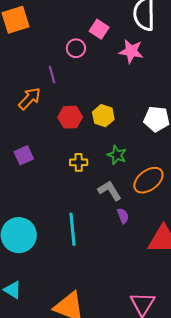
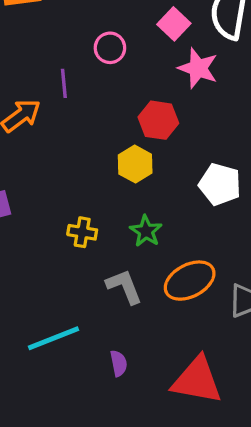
pink square: (99, 29) -> (174, 24), moved
red hexagon: (70, 117) -> (158, 120), moved
purple semicircle: (123, 216) -> (119, 363), moved
cyan line: (72, 229) -> (53, 338), turned 64

